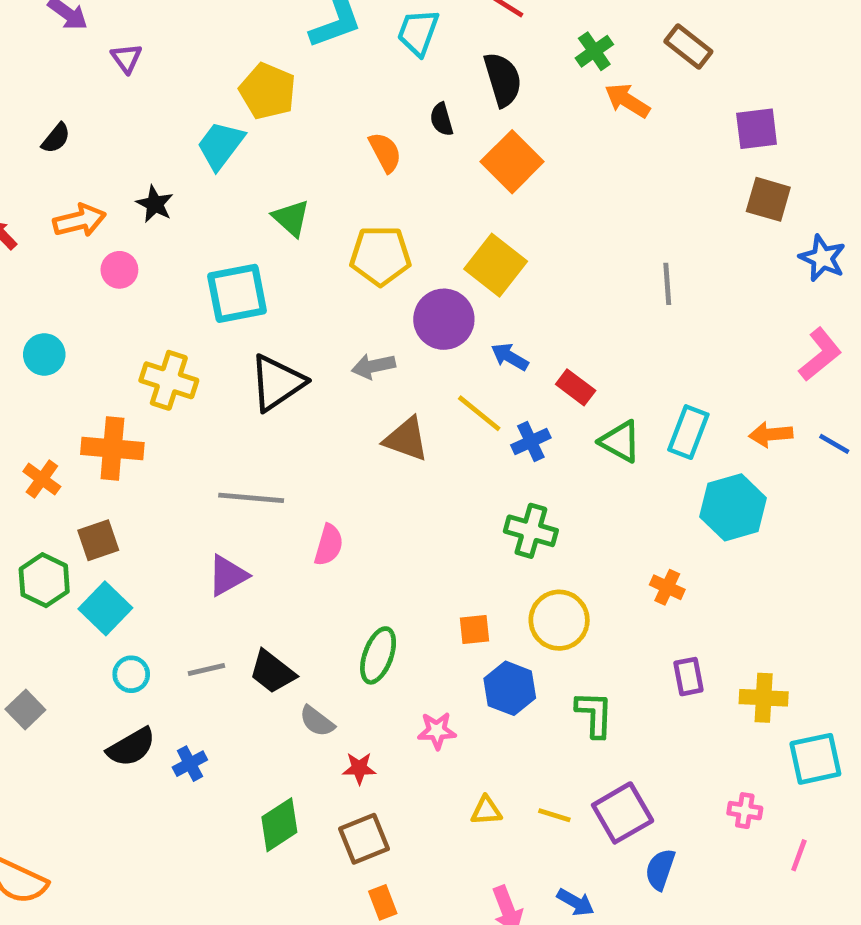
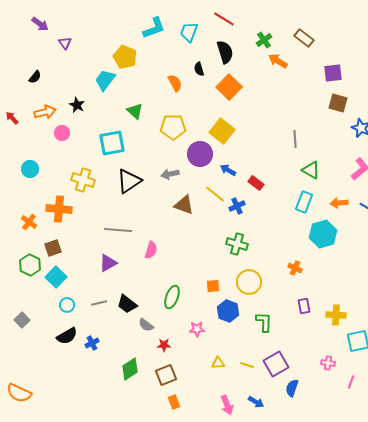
green triangle: (620, 441) -> (311, 170), moved

